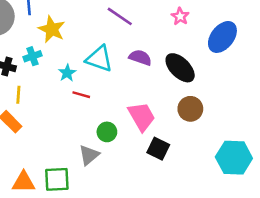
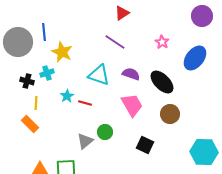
cyan star: (67, 73) -> (67, 96), moved
pink trapezoid: (142, 117) -> (132, 105), moved
gray triangle: (89, 155) -> (85, 141), moved

